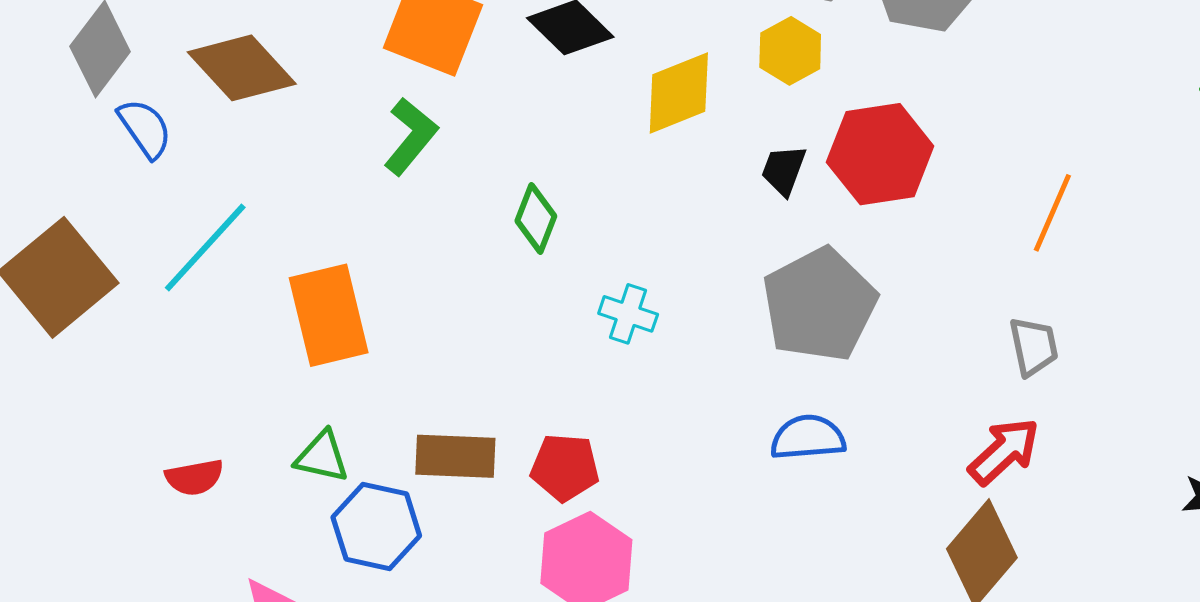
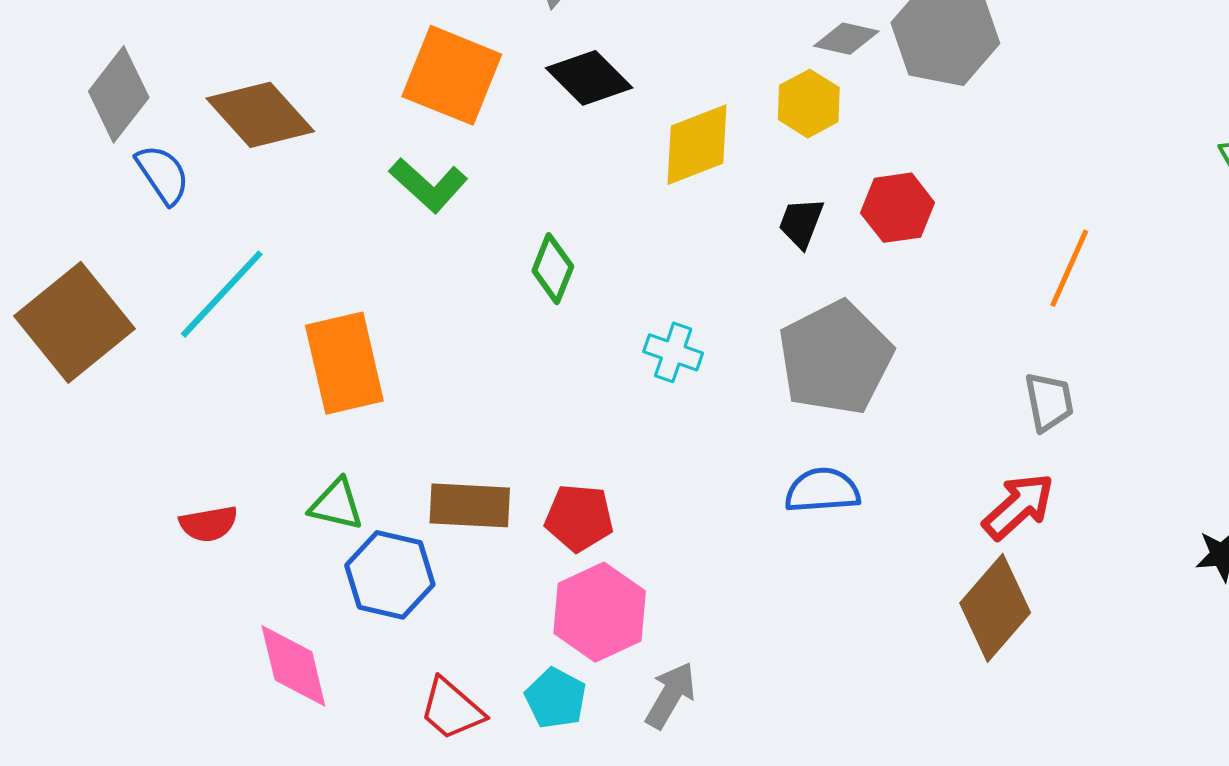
green L-shape: (411, 136) -> (428, 185), turned 92
red hexagon: (880, 154) -> (898, 208), size x0.7
cyan cross: (628, 314) -> (673, 352), moved

